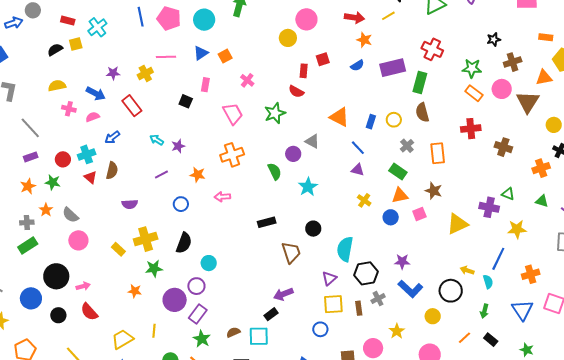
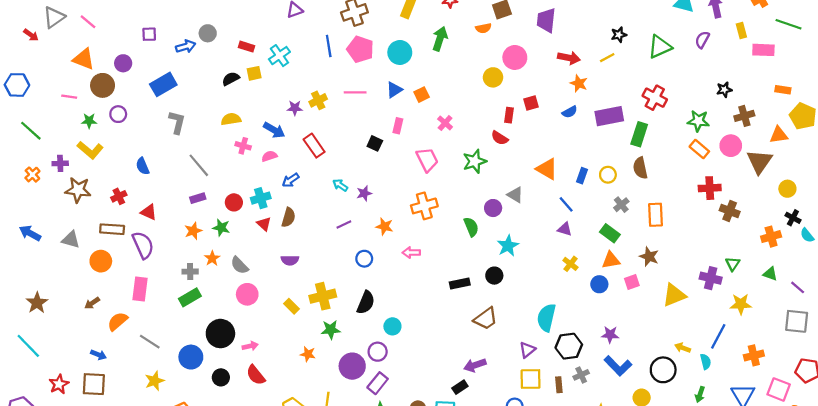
yellow cross: (145, 74) -> (318, 100), moved
red cross: (471, 129) -> (710, 188), moved
green triangle: (508, 194) -> (733, 264), turned 40
purple semicircle: (130, 204) -> (290, 260), moved
black circle: (313, 229) -> (494, 276), moved
brown trapezoid: (291, 252) -> (486, 319), turned 70

